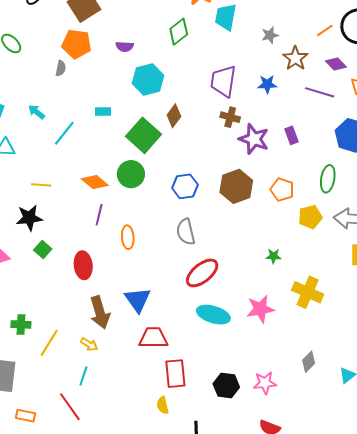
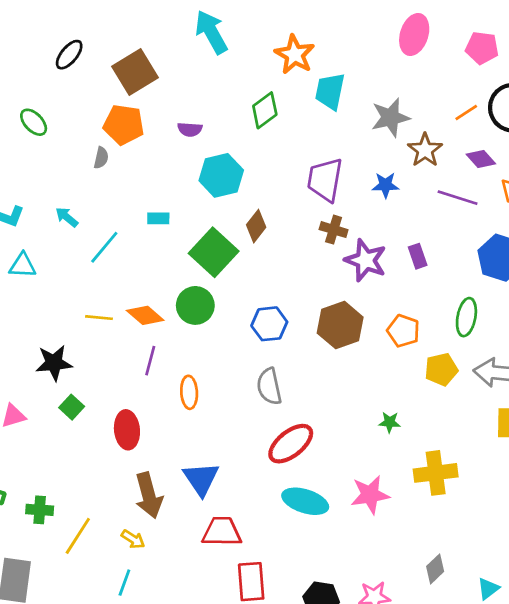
gray star: (270, 35) -> (390, 118), size x1.6
yellow line: (41, 185) -> (99, 318), moved
yellow cross: (308, 292) -> (436, 473), turned -32

